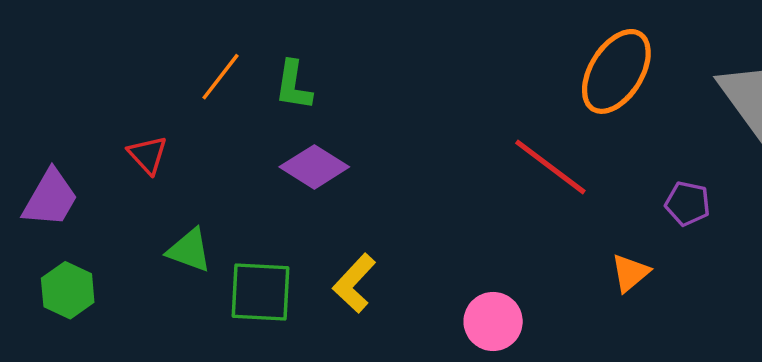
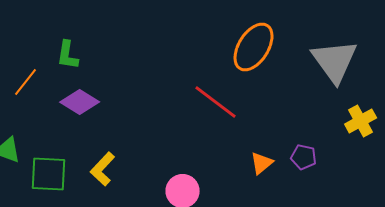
orange line: (221, 77) -> (26, 82), moved
purple pentagon: (688, 203) -> (304, 157), moved

